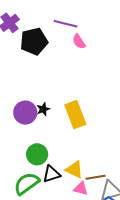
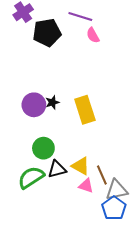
brown line: (96, 177) -> (102, 175), turned 72

